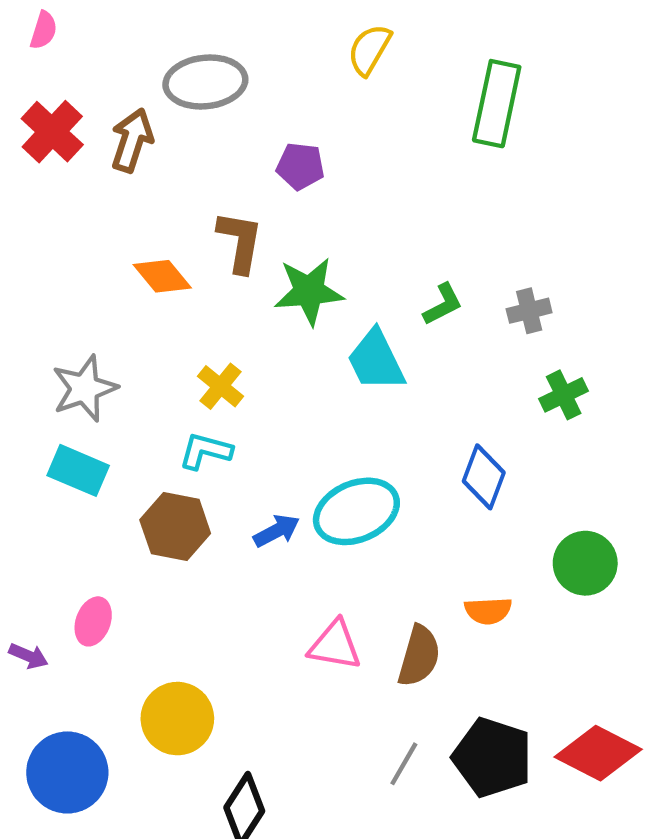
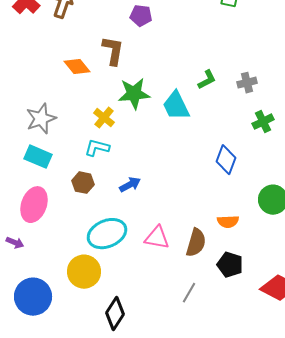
green star: (309, 291) -> (134, 94), moved
cyan ellipse: (356, 511) -> (107, 234), moved
brown hexagon: (175, 527) -> (83, 183), size x0.7
pink ellipse: (93, 621) -> (34, 205), moved, size x1.6
black pentagon: (492, 757) -> (230, 265), moved, size x0.7

